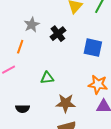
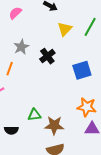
blue square: (93, 48) -> (82, 70), turned -30
green triangle: (47, 78) -> (34, 115), moved

